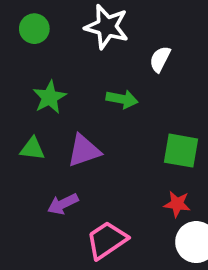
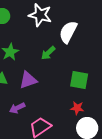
white semicircle: (160, 59) -> (68, 32), size x1.6
green arrow: (122, 99) -> (48, 53), turned 126

